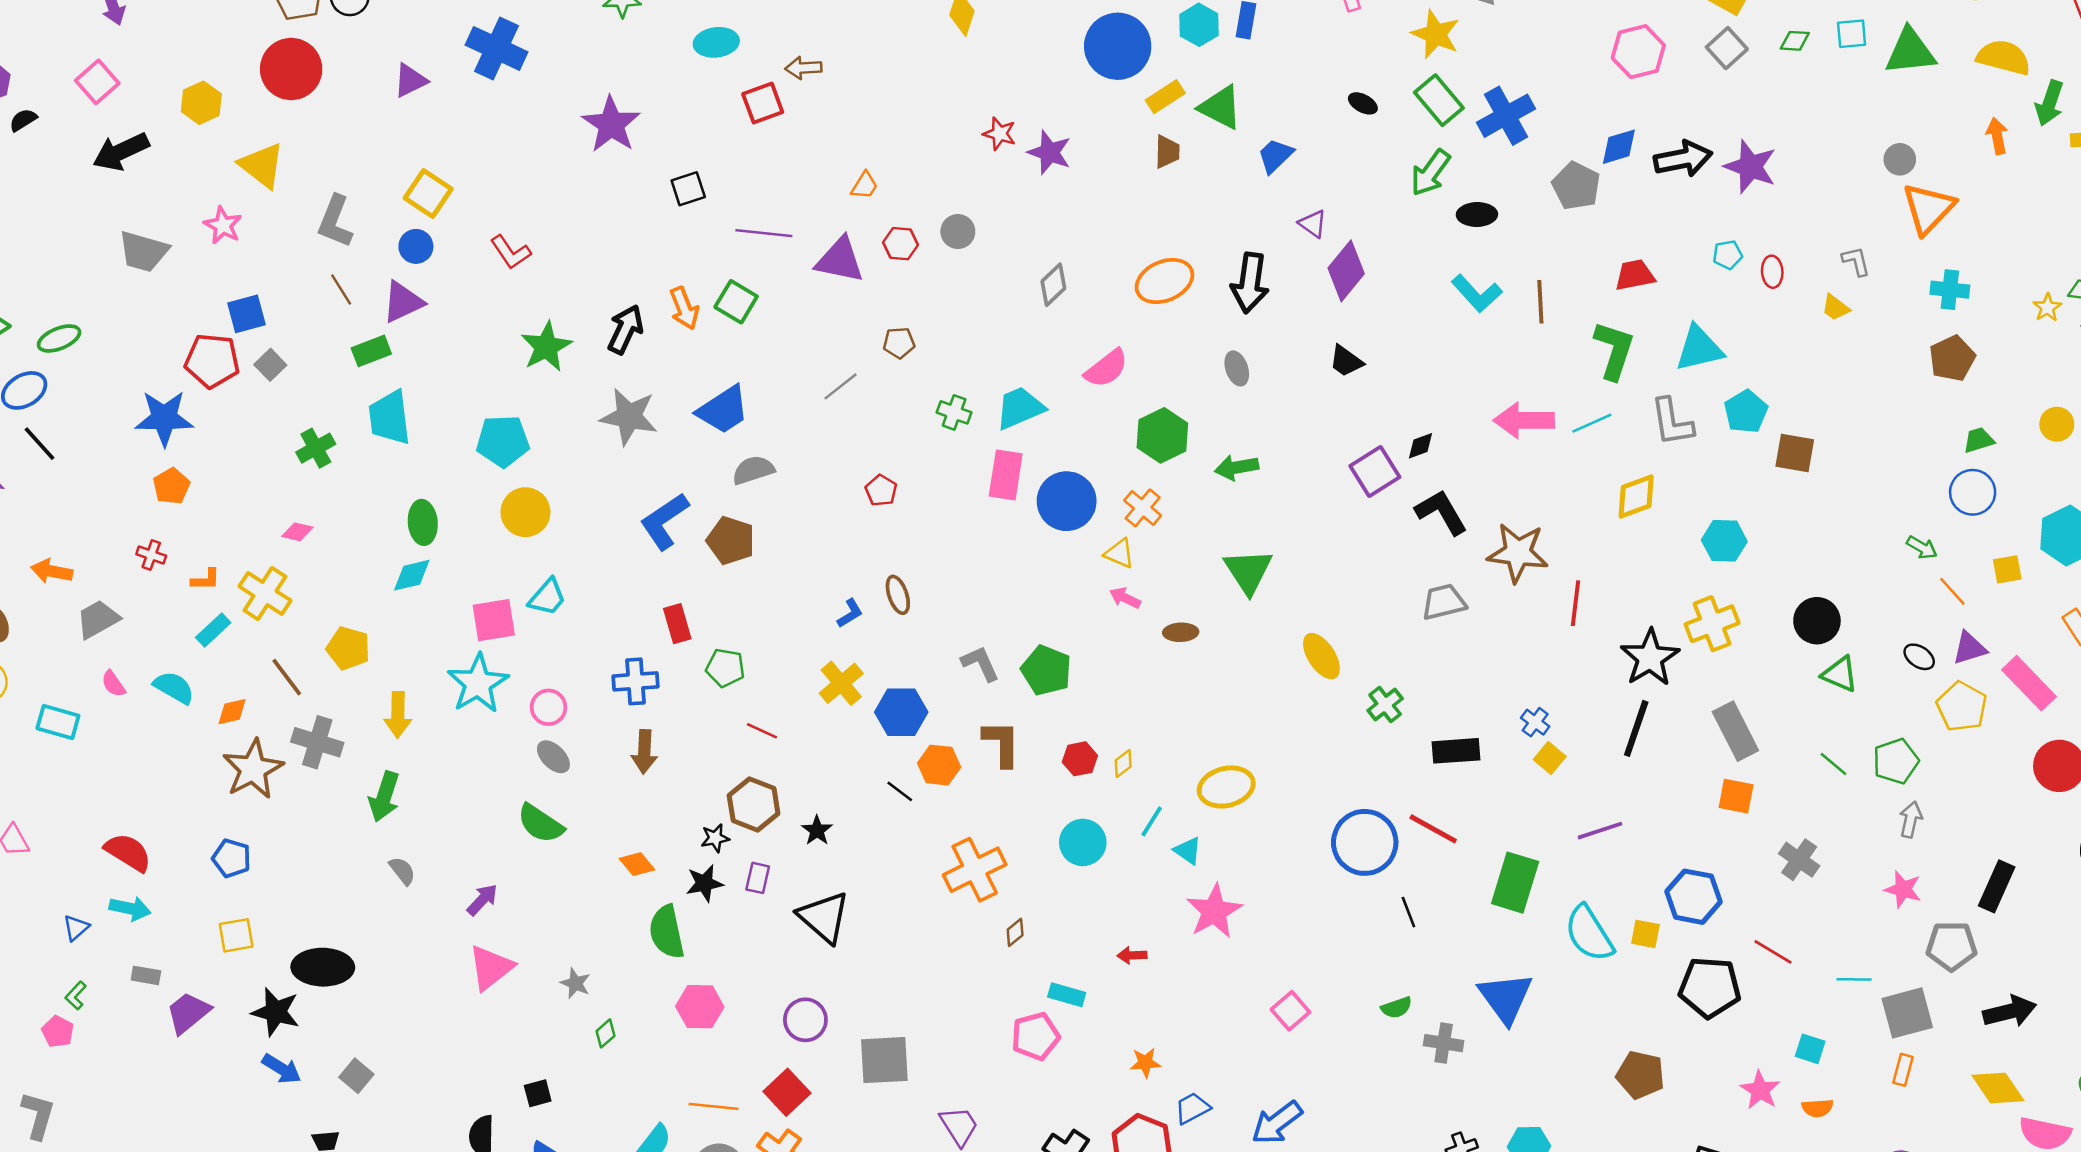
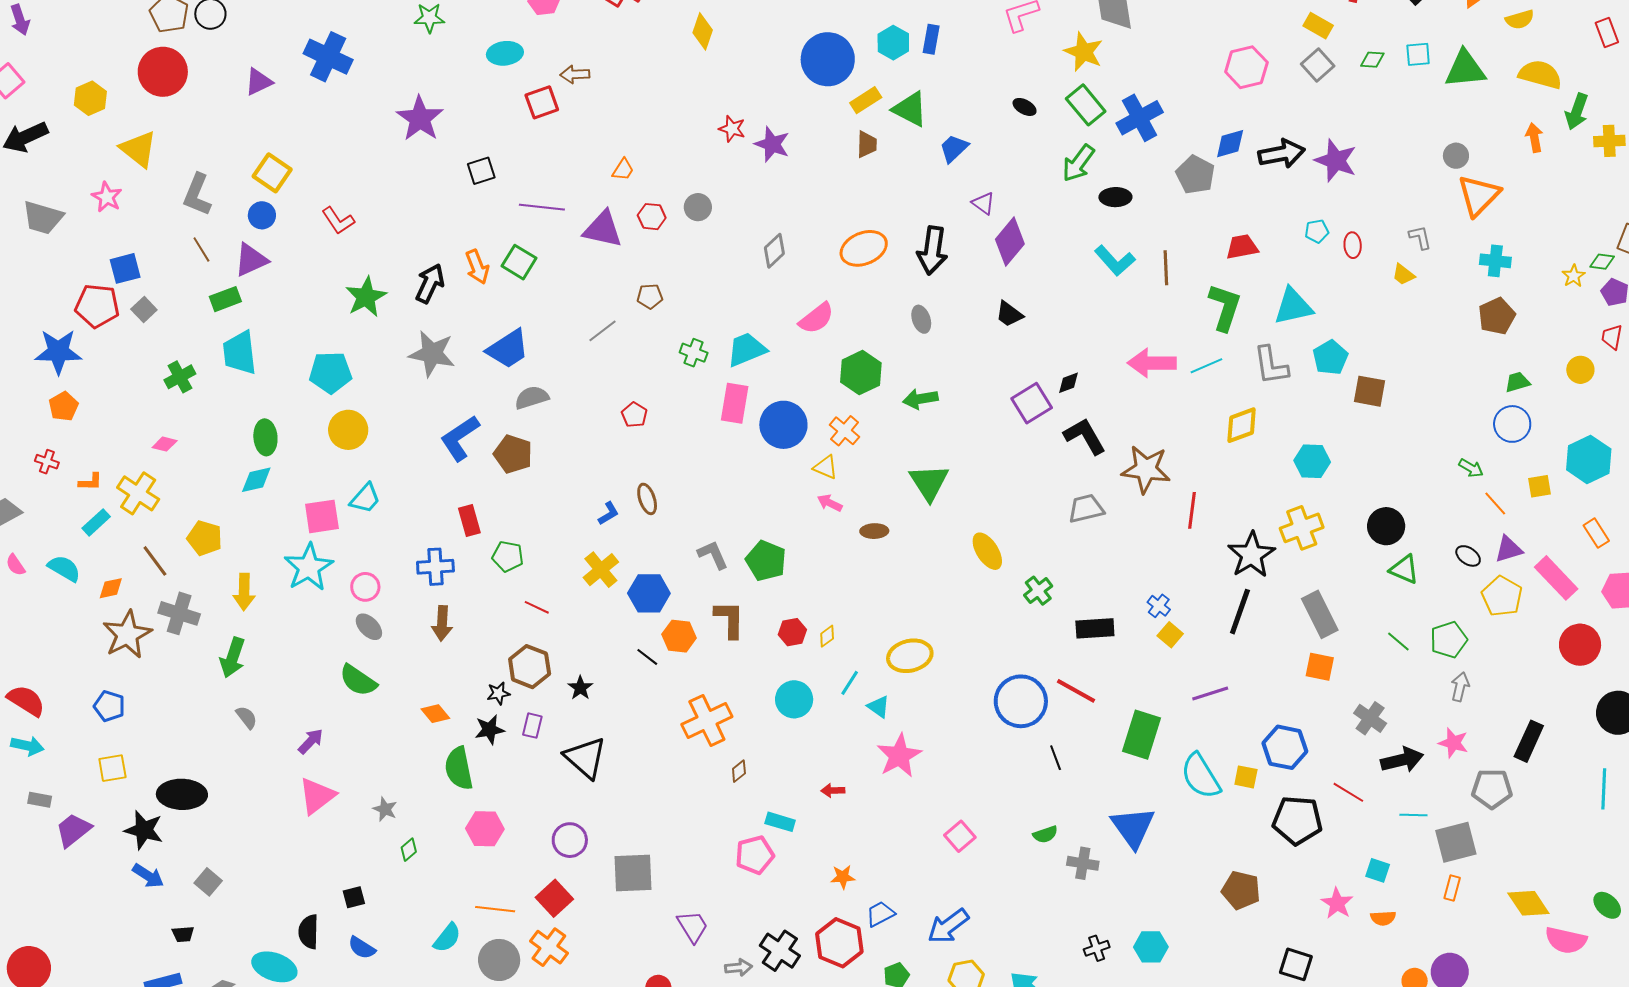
black arrow: (2010, 1011) -> (1402, 760), moved

